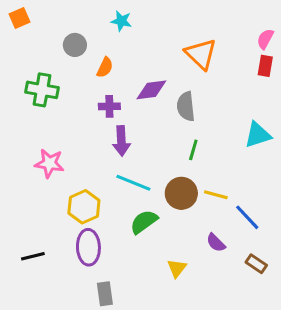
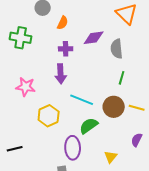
purple arrow: (121, 141) -> (61, 74), moved
purple semicircle: (216, 243) -> (137, 140), turned 72
purple ellipse: (88, 247) -> (73, 148), moved

